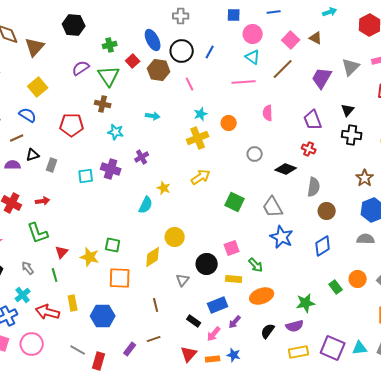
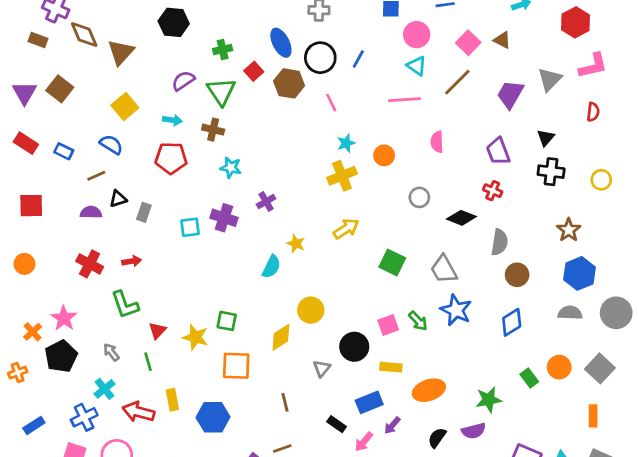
cyan arrow: (153, 116) -> (172, 120), moved
green arrow: (256, 265) -> (418, 321), moved

